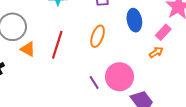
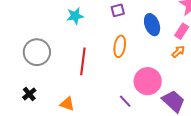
orange triangle: (28, 49) -> (67, 104), moved
purple line: (94, 83) -> (125, 101), moved

